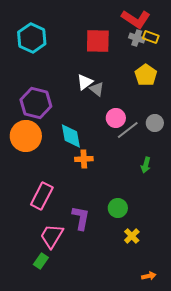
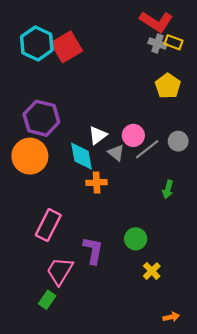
red square: (98, 41) -> (67, 47), moved, turned -32
white triangle: (85, 82) -> (98, 135), moved
gray triangle: (97, 89) -> (116, 153), moved

